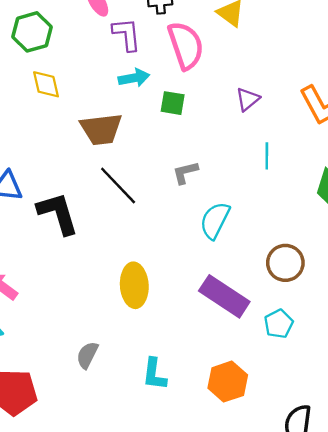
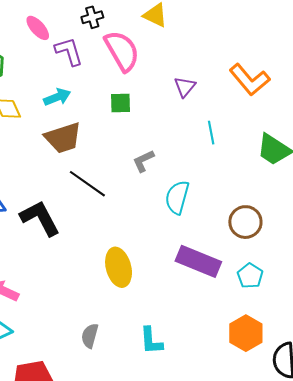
cyan arrow: (134, 78) -> (57, 97), moved
orange hexagon: (228, 382) -> (246, 333), moved

